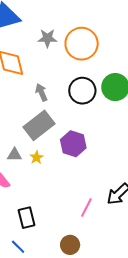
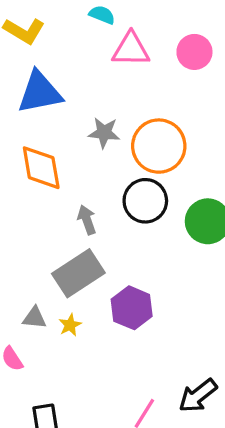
black circle: (82, 91) -> (145, 201), moved

